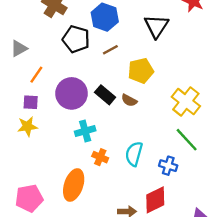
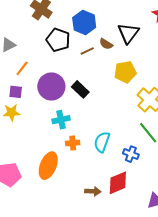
yellow pentagon: (141, 71) -> (125, 72), moved
brown semicircle: (129, 100) -> (106, 44), moved
orange cross: (100, 157) -> (73, 143), turned -32

